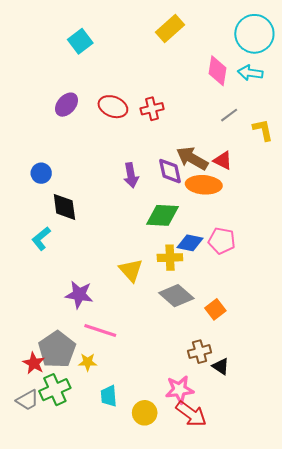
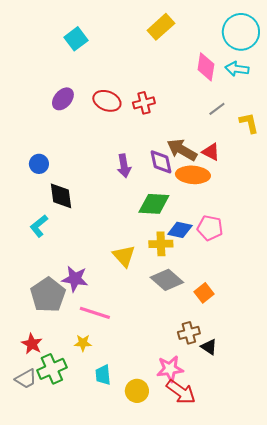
gray pentagon: (57, 349) -> (48, 295), moved

